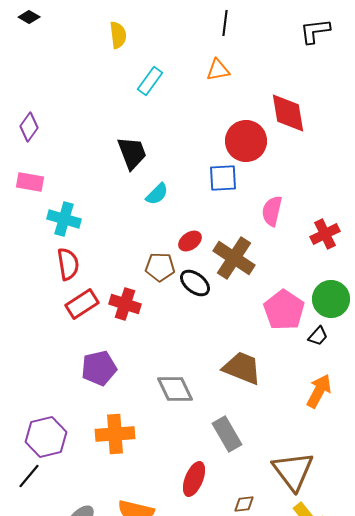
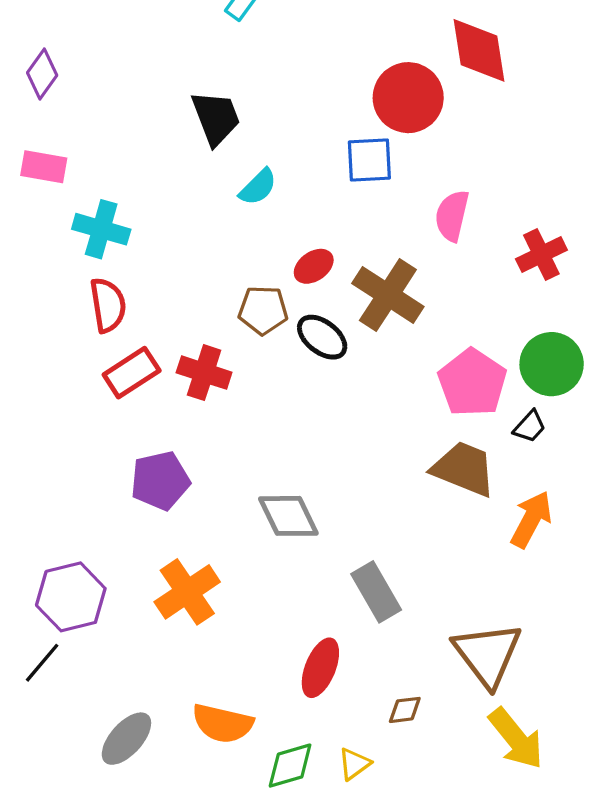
brown trapezoid: (242, 368) -> (464, 469), moved
orange cross: (115, 434) -> (187, 592), turned -30

